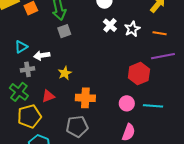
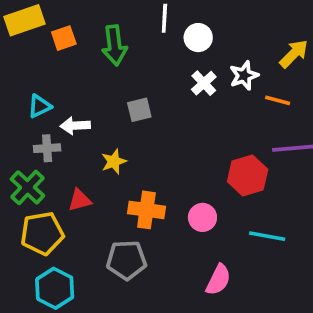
white star: (132, 29) -> (244, 76), moved
gray square: (64, 31) -> (139, 110), moved
orange line: (160, 33) -> (278, 100), moved
pink circle: (127, 103) -> (202, 217), moved

